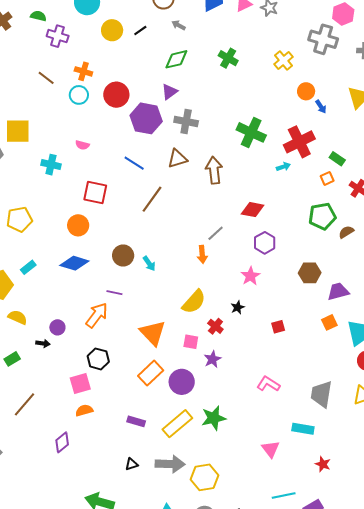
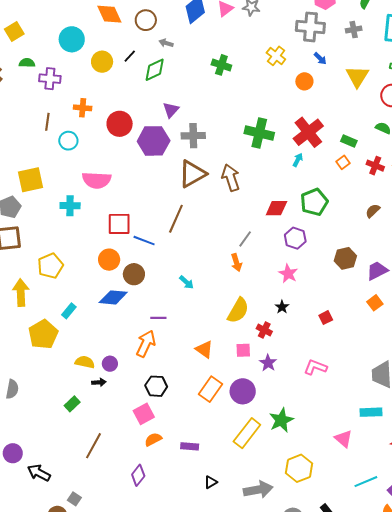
green diamond: (176, 59) -> (155, 70), moved
brown line: (46, 78) -> (47, 122), turned 72
cyan circle: (79, 95) -> (68, 141), moved
blue arrow: (321, 107) -> (320, 58), moved
pink semicircle: (82, 145) -> (97, 180), size x2.0
brown triangle: (177, 159) -> (192, 174), size x1.4
blue line: (134, 163) -> (144, 241), moved
cyan arrow: (283, 167) -> (298, 160), turned -32
green pentagon: (322, 216) -> (314, 202), moved
brown circle: (123, 256) -> (134, 274), moved
yellow semicircle: (18, 317) -> (85, 362), moved
orange triangle: (153, 333) -> (204, 349), size x0.7
pink L-shape: (268, 384) -> (315, 367), moved
purple rectangle: (136, 421) -> (190, 446), moved
gray arrow: (170, 464) -> (258, 490), moved
yellow hexagon: (204, 477) -> (299, 468), moved

